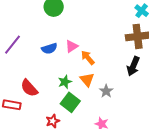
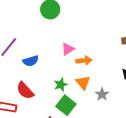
blue semicircle: (49, 49) -> (31, 61), moved
orange arrow: (88, 58) -> (84, 61), turned 126

